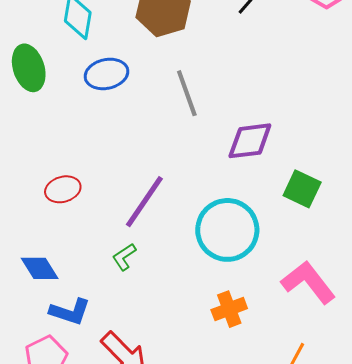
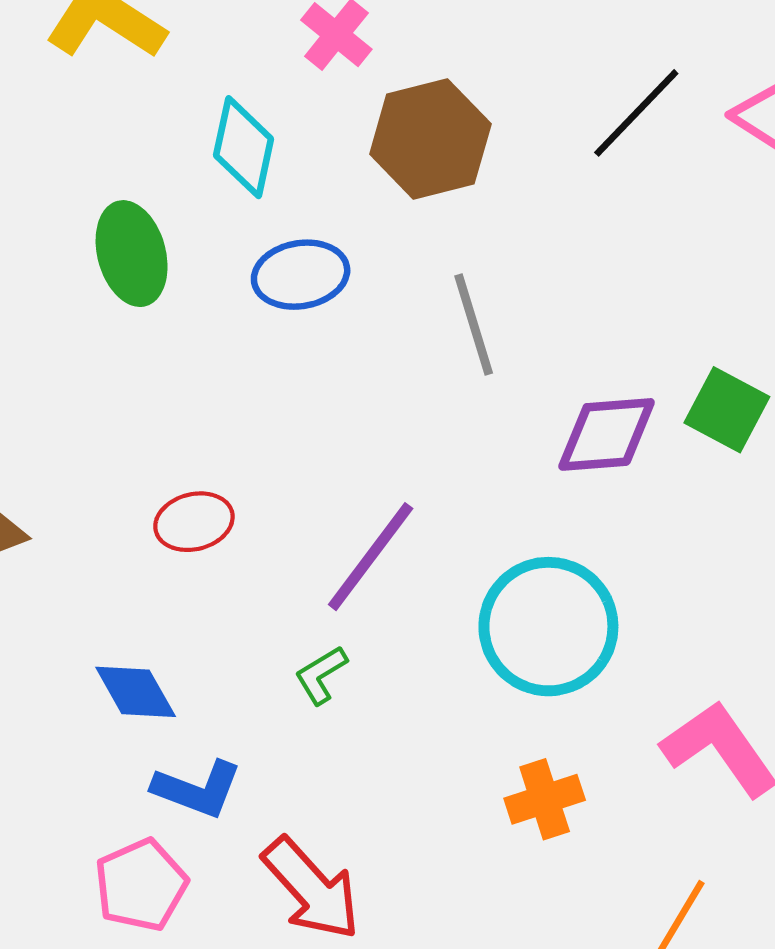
green square: (302, 189) -> (727, 410), moved

